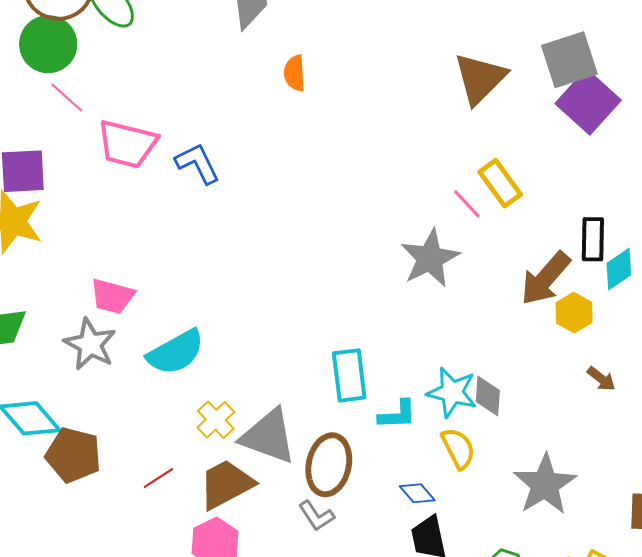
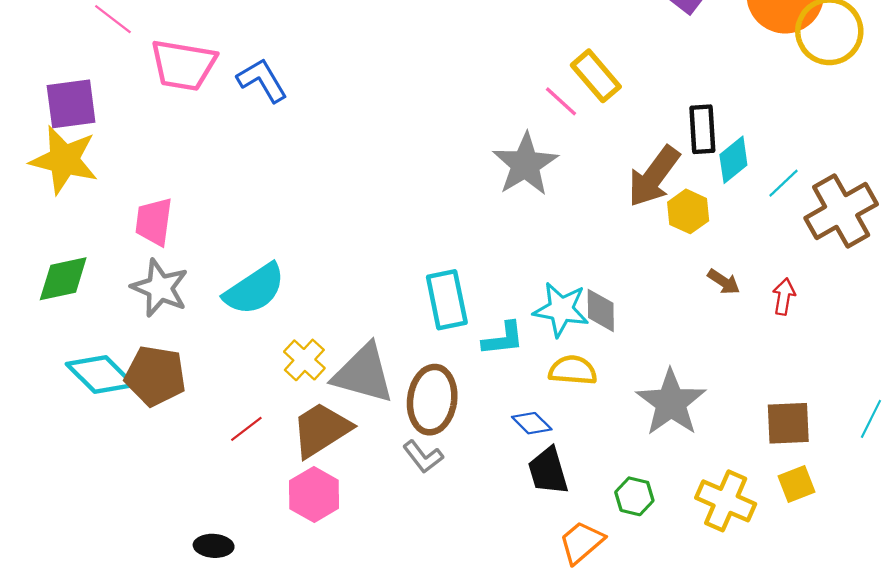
pink trapezoid: (112, 296) -> (154, 222), moved, turned 87
yellow semicircle: (458, 448) -> (573, 370), turned -54
brown pentagon: (73, 455) -> (155, 376), moved

